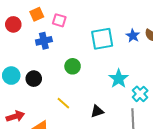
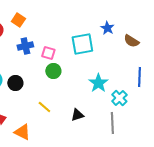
orange square: (37, 14) -> (18, 20), turned -32
pink square: (59, 20) -> (48, 53), moved
blue star: (133, 36) -> (107, 28), moved

